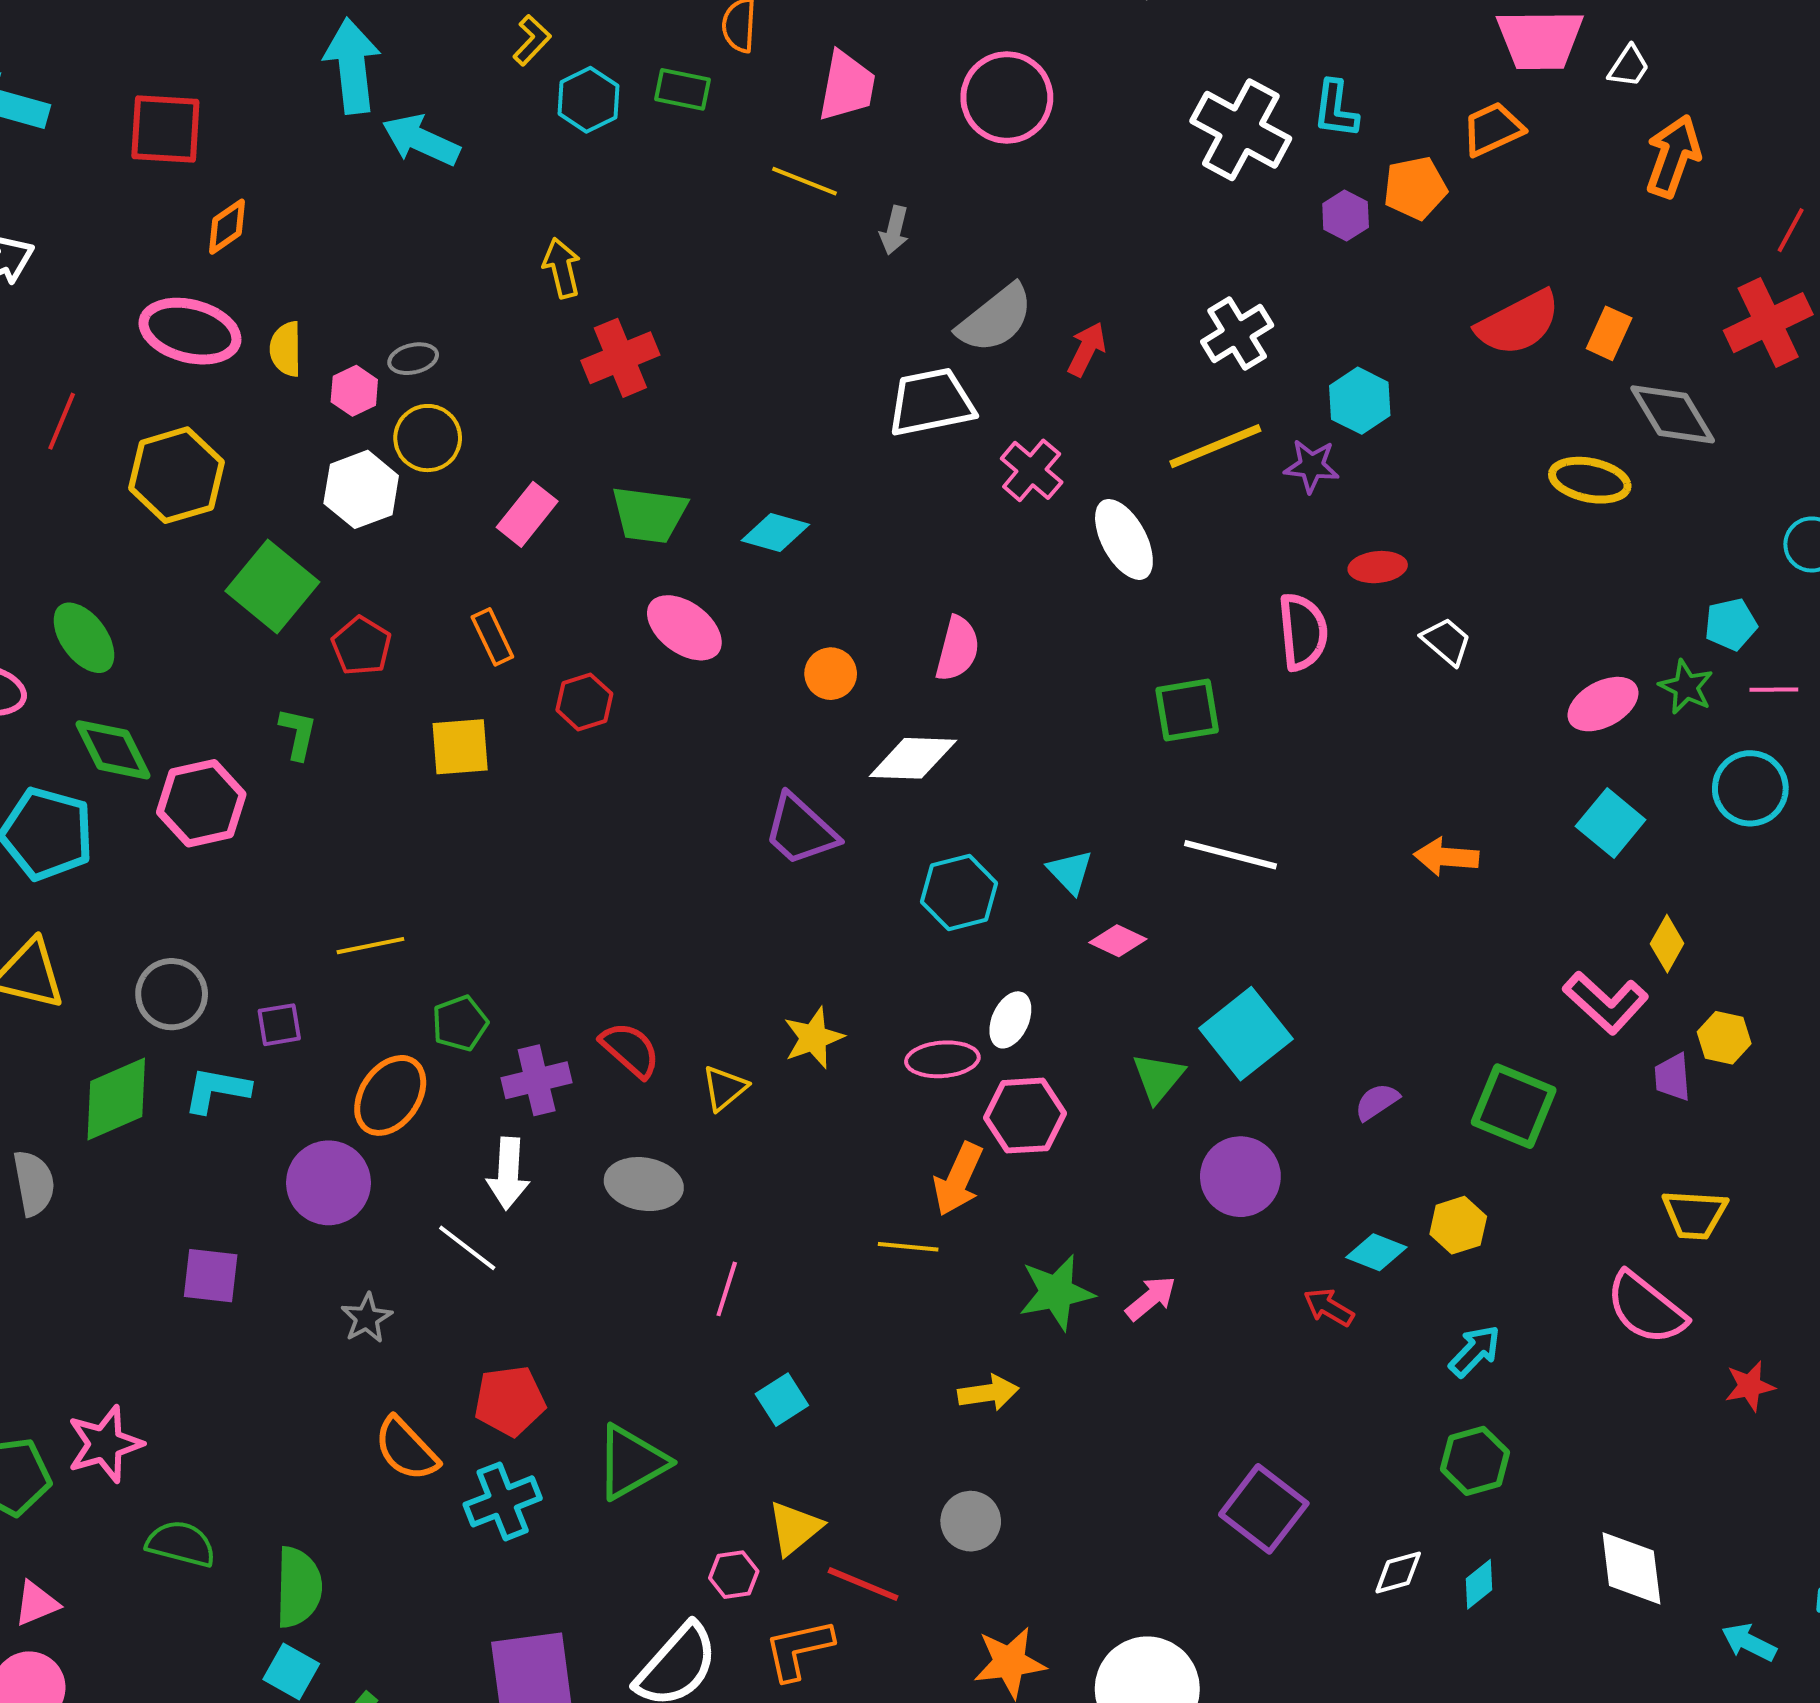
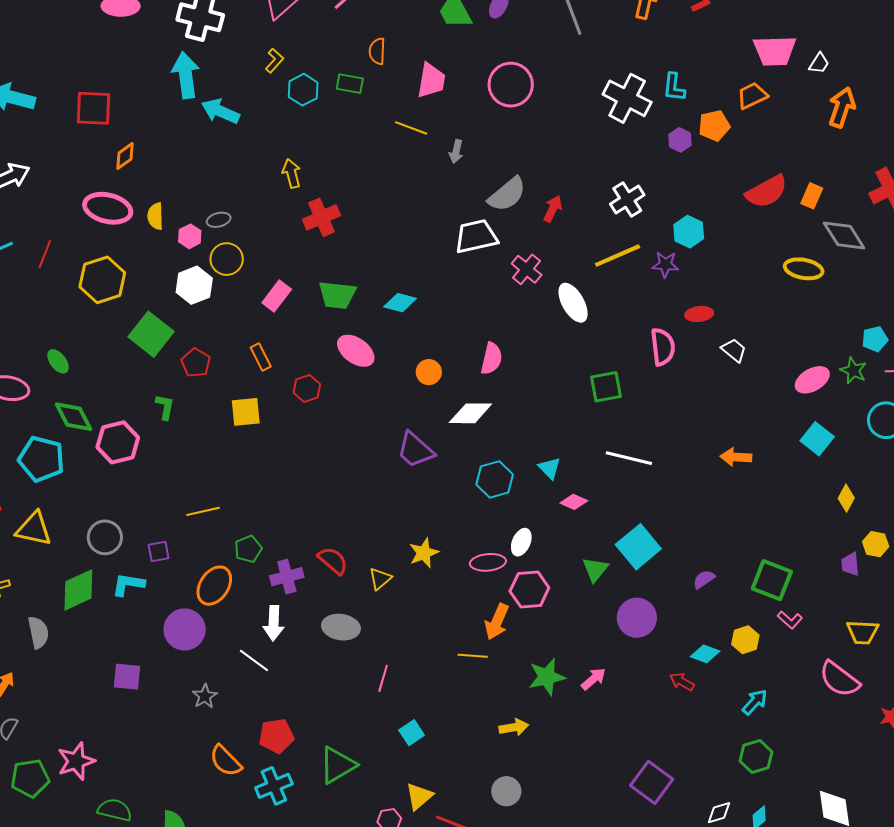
green ellipse: (84, 638) -> (58, 361), size x0.7
pink L-shape: (1606, 1003) -> (790, 620), moved, size x0.6

